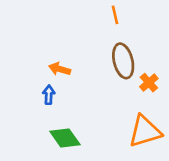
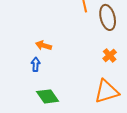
brown ellipse: (123, 61) -> (108, 17), moved

